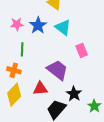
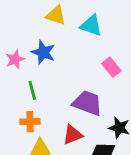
cyan triangle: (63, 27) -> (91, 25), moved

